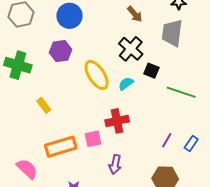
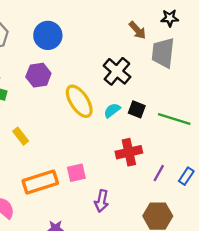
brown arrow: (135, 14) -> (137, 30), moved
black square: (151, 71) -> (137, 109), moved
red cross: (117, 121) -> (129, 152), moved

